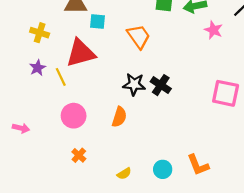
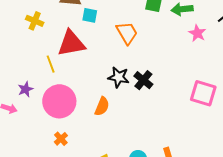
purple star: (38, 68) -> (26, 89), moved
pink circle: (74, 116) -> (59, 101), size x1.4

